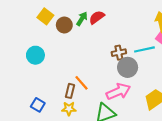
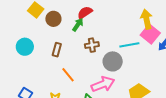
green arrow: (82, 19) -> (78, 25), moved
brown cross: (119, 53) -> (92, 45), moved
brown rectangle: (70, 91) -> (57, 50), moved

